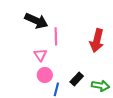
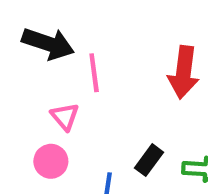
pink circle: (45, 75) -> (51, 161), moved

